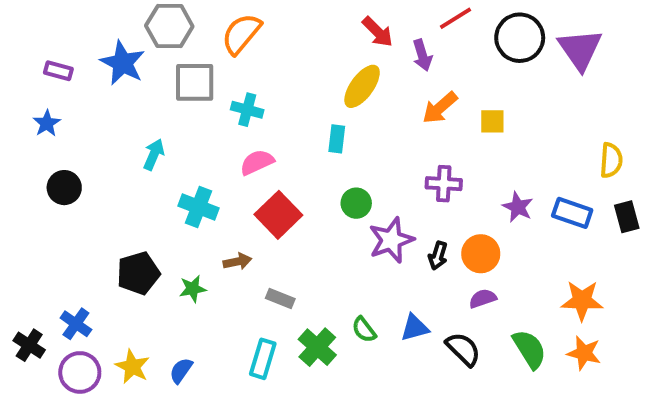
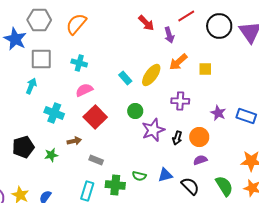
gray square: (195, 82) -> (41, 59), moved
yellow ellipse: (362, 86) -> (151, 75), moved
cyan rectangle: (337, 139) -> (125, 78), turned -48
green semicircle: (364, 330) -> (139, 176), turned -40
green cross: (317, 347) -> (115, 185), turned -36

